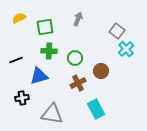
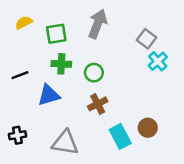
gray arrow: (78, 19) -> (98, 24), size x1.6
brown circle: (101, 71) -> (148, 128), moved
black cross: (22, 98) -> (17, 135), moved

